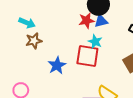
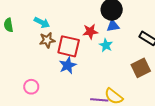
red star: (86, 21) -> (90, 32), moved
red square: (87, 56) -> (69, 46), moved

